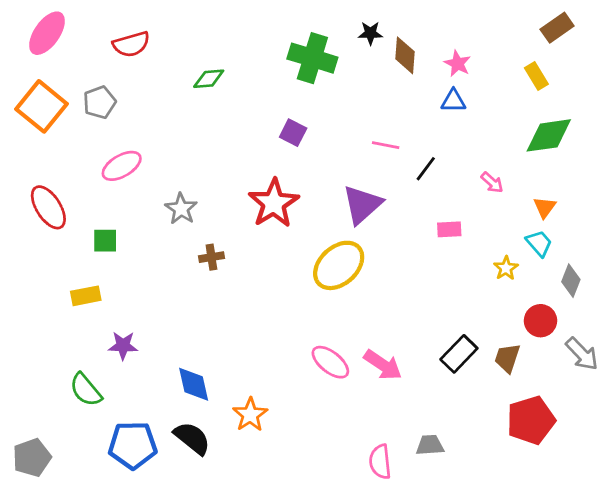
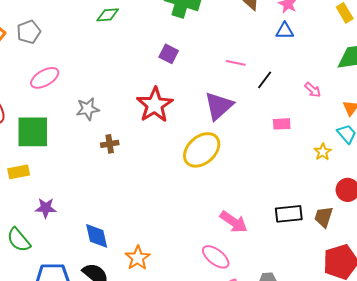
gray star: (181, 209) -> (88, 109), turned 30
green square: (105, 241) -> (33, 132), size x1.8
black rectangle: (459, 354) -> (289, 214), turned 40
pink ellipse: (330, 362) -> (216, 257), moved

